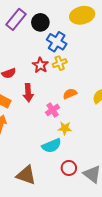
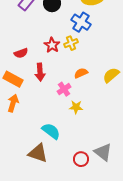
blue cross: (57, 42) -> (81, 22), moved
cyan semicircle: (52, 146) -> (51, 131), moved, turned -120
red circle: (69, 168) -> (81, 159), moved

